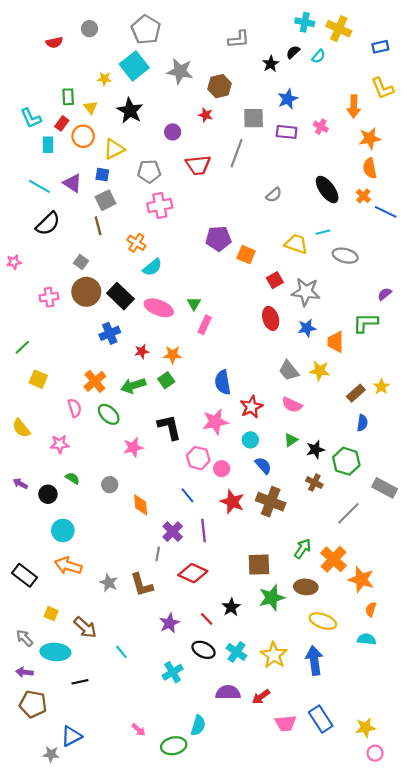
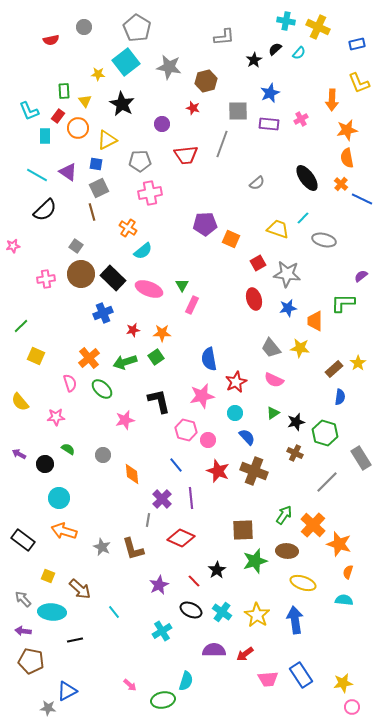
pink cross: (321, 127) -> (301, 119), turned 32
cyan line: (323, 232) -> (303, 218), turned -32
gray rectangle: (385, 488) -> (361, 458), turned 30

